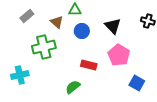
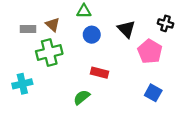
gray rectangle: (27, 16) -> (28, 29), moved, turned 40
brown triangle: (57, 22) -> (53, 25), moved
pink pentagon: (119, 55) -> (150, 51), moved

